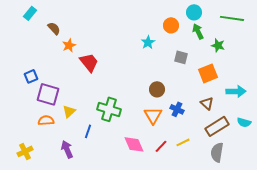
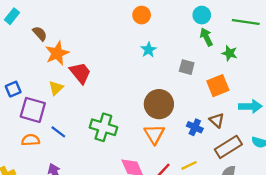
orange circle: (171, 25) -> (142, 15), moved
orange star: (69, 45) -> (57, 53), size x1.5
brown circle: (157, 89) -> (159, 104), size x1.6
blue cross: (177, 109) -> (195, 127), moved
yellow triangle: (69, 111) -> (56, 88), moved
blue line: (88, 131) -> (58, 132), moved, turned -72

